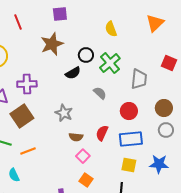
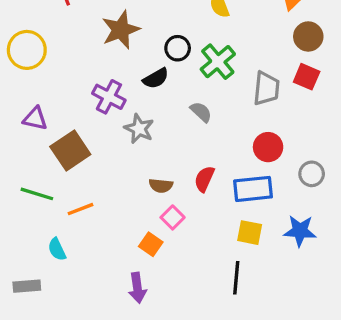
red square: (169, 63) -> (307, 77), moved
purple cross: (27, 84) -> (109, 97), moved, turned 30
brown circle: (164, 108) -> (308, 36), moved
red circle: (129, 111) -> (268, 147), moved
gray star: (64, 113) -> (139, 129), moved
orange square: (86, 180) -> (151, 244), moved

